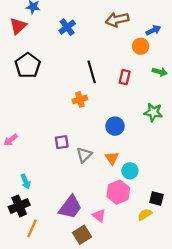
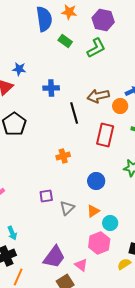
brown arrow: (117, 20) -> (98, 96), moved
blue cross: (67, 27) -> (51, 88), turned 35
black line: (92, 72) -> (74, 113), moved
red rectangle: (125, 77) -> (105, 135), size x1.6
orange triangle: (112, 158) -> (93, 211), turned 32

